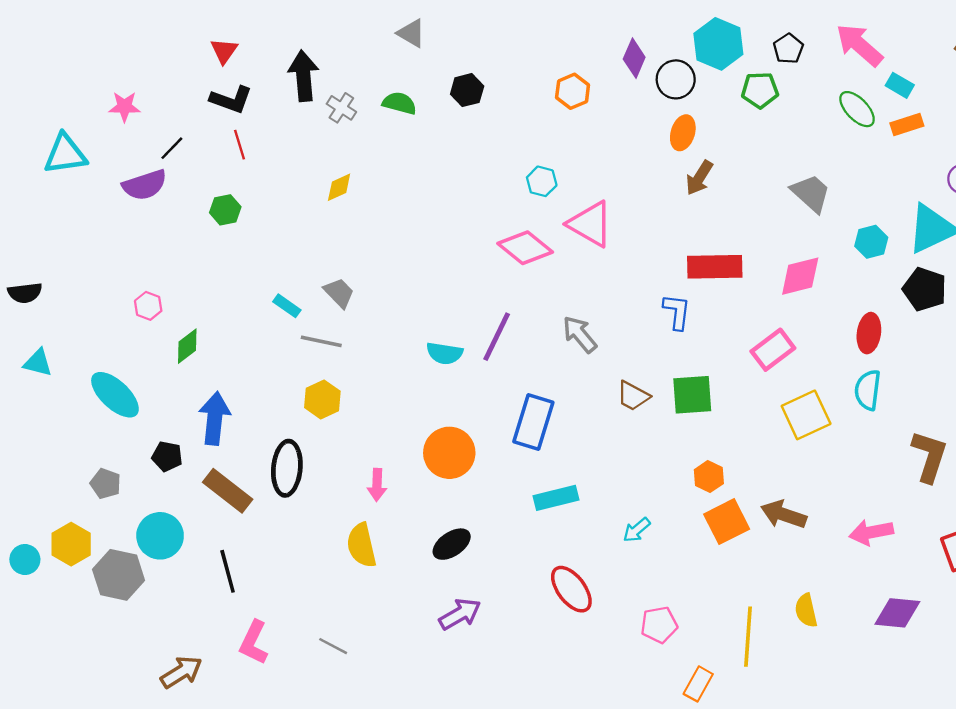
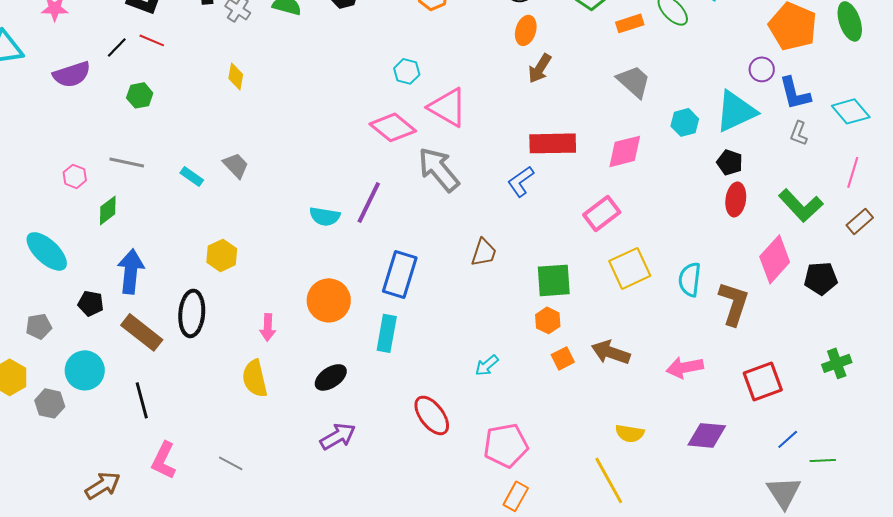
orange rectangle: (907, 124) -> (630, 23), moved
red line: (239, 145) -> (152, 40), turned -50
black line: (172, 148) -> (117, 47), moved
yellow diamond: (339, 187) -> (236, 76), turned -56
black pentagon: (925, 289) -> (730, 162), size x0.7
blue L-shape: (677, 312) -> (521, 181), turned -132
red ellipse: (869, 333) -> (736, 199), moved
gray arrow: (580, 334) -> (439, 169), moved, size x1.4
gray line: (321, 341) -> (127, 162), moved
cyan semicircle: (868, 390) -> (690, 279), moved
green square: (692, 395) -> (554, 280), moved
brown trapezoid: (633, 396) -> (484, 252), turned -100
gray pentagon: (105, 484) -> (39, 326), turned -30
cyan rectangle: (556, 498) -> (387, 333), moved, turned -66
orange square: (727, 522) -> (563, 358), size x0.6
gray hexagon: (119, 575) -> (50, 403), size x0.7
yellow semicircle: (806, 610) -> (630, 433), turned -68
pink pentagon: (659, 625) -> (506, 445), size x1.4
yellow line: (748, 637) -> (609, 480), moved, turned -33
orange rectangle: (698, 684) -> (516, 496), moved

